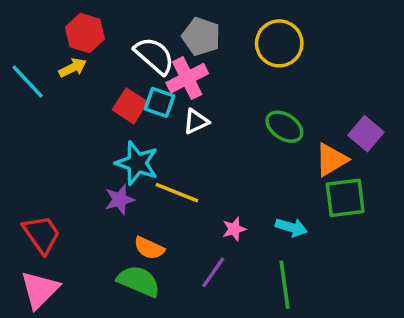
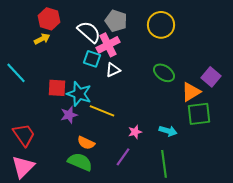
cyan line: (28, 82) -> (16, 73), moved
red square: (130, 106) -> (57, 88), moved, turned -30

